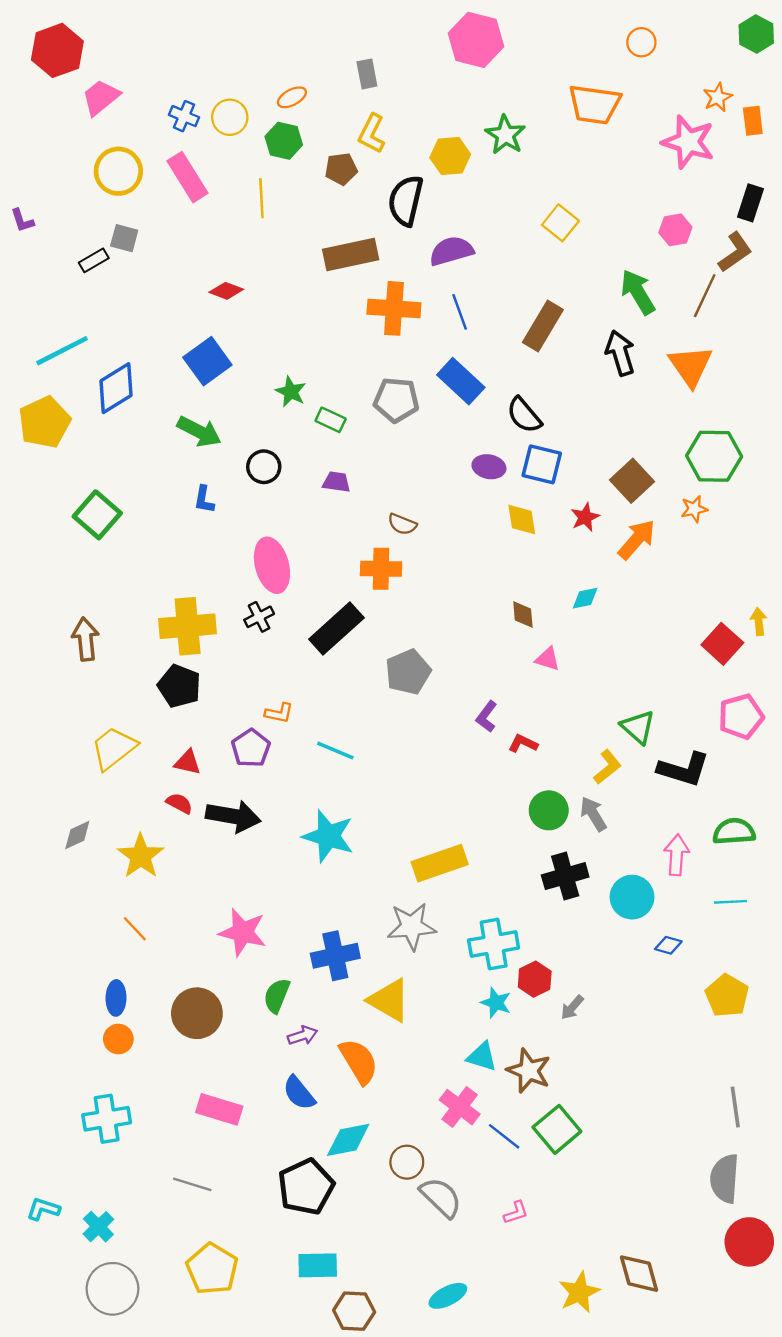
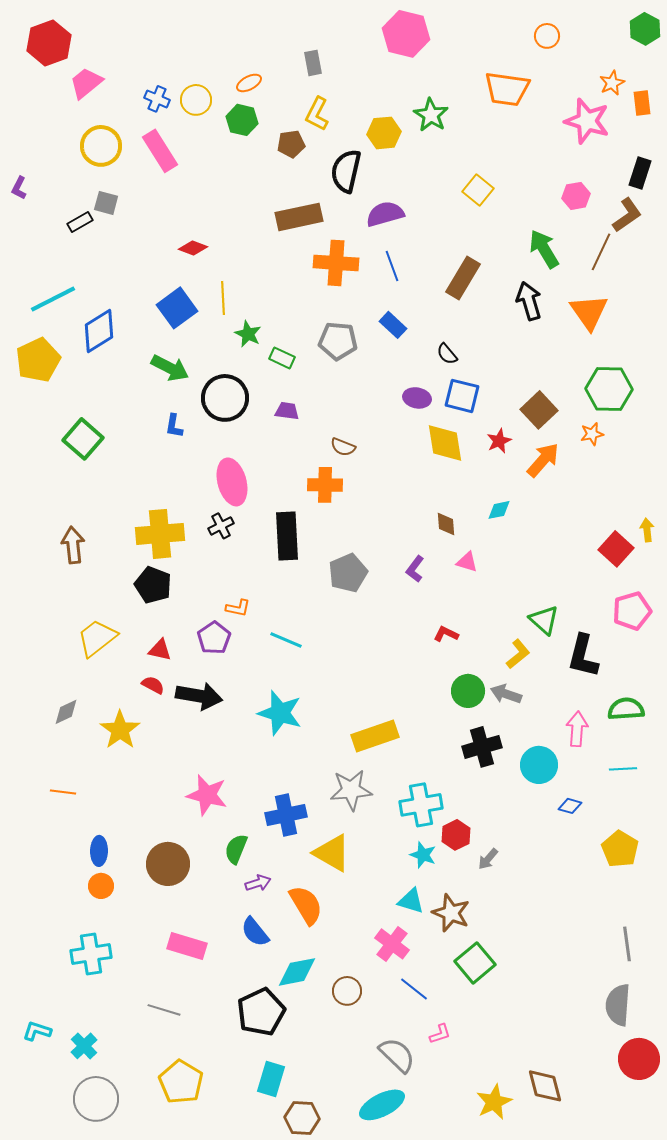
yellow line: (261, 198) -> (223, 298), moved
purple L-shape: (22, 220) -> (19, 188), turned 45
blue rectangle: (461, 381) -> (393, 325), size x0.7
black semicircle: (524, 415) -> (447, 354), size x0.7
black circle: (264, 467) -> (225, 398), size x1.6
yellow diamond: (522, 520) -> (445, 443), size x1.4
black rectangle: (336, 629) -> (287, 536), turned -51
purple L-shape: (487, 717) -> (415, 569), moved
black L-shape: (684, 769) -> (583, 656), turned 87
gray arrow: (593, 814) -> (506, 694), turned -40
orange line: (135, 929) -> (63, 792), moved, turned -40
blue line: (504, 1136) -> (414, 989), moved
gray semicircle: (441, 1197) -> (397, 1055), moved
cyan rectangle: (318, 1265) -> (271, 1079), turned -72
cyan ellipse: (448, 1296) -> (382, 1105), size x1.4

